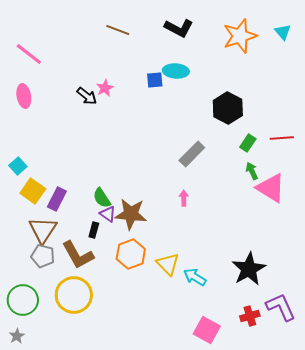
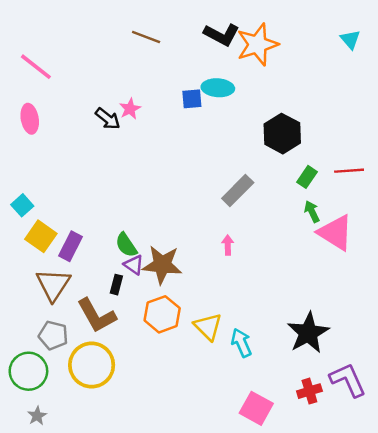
orange star: (240, 36) -> (257, 44), moved
gray pentagon: (43, 256) -> (53, 335), moved
cyan arrow: (195, 277) -> (241, 343), turned 35
gray star: (17, 336) -> (37, 416), moved

